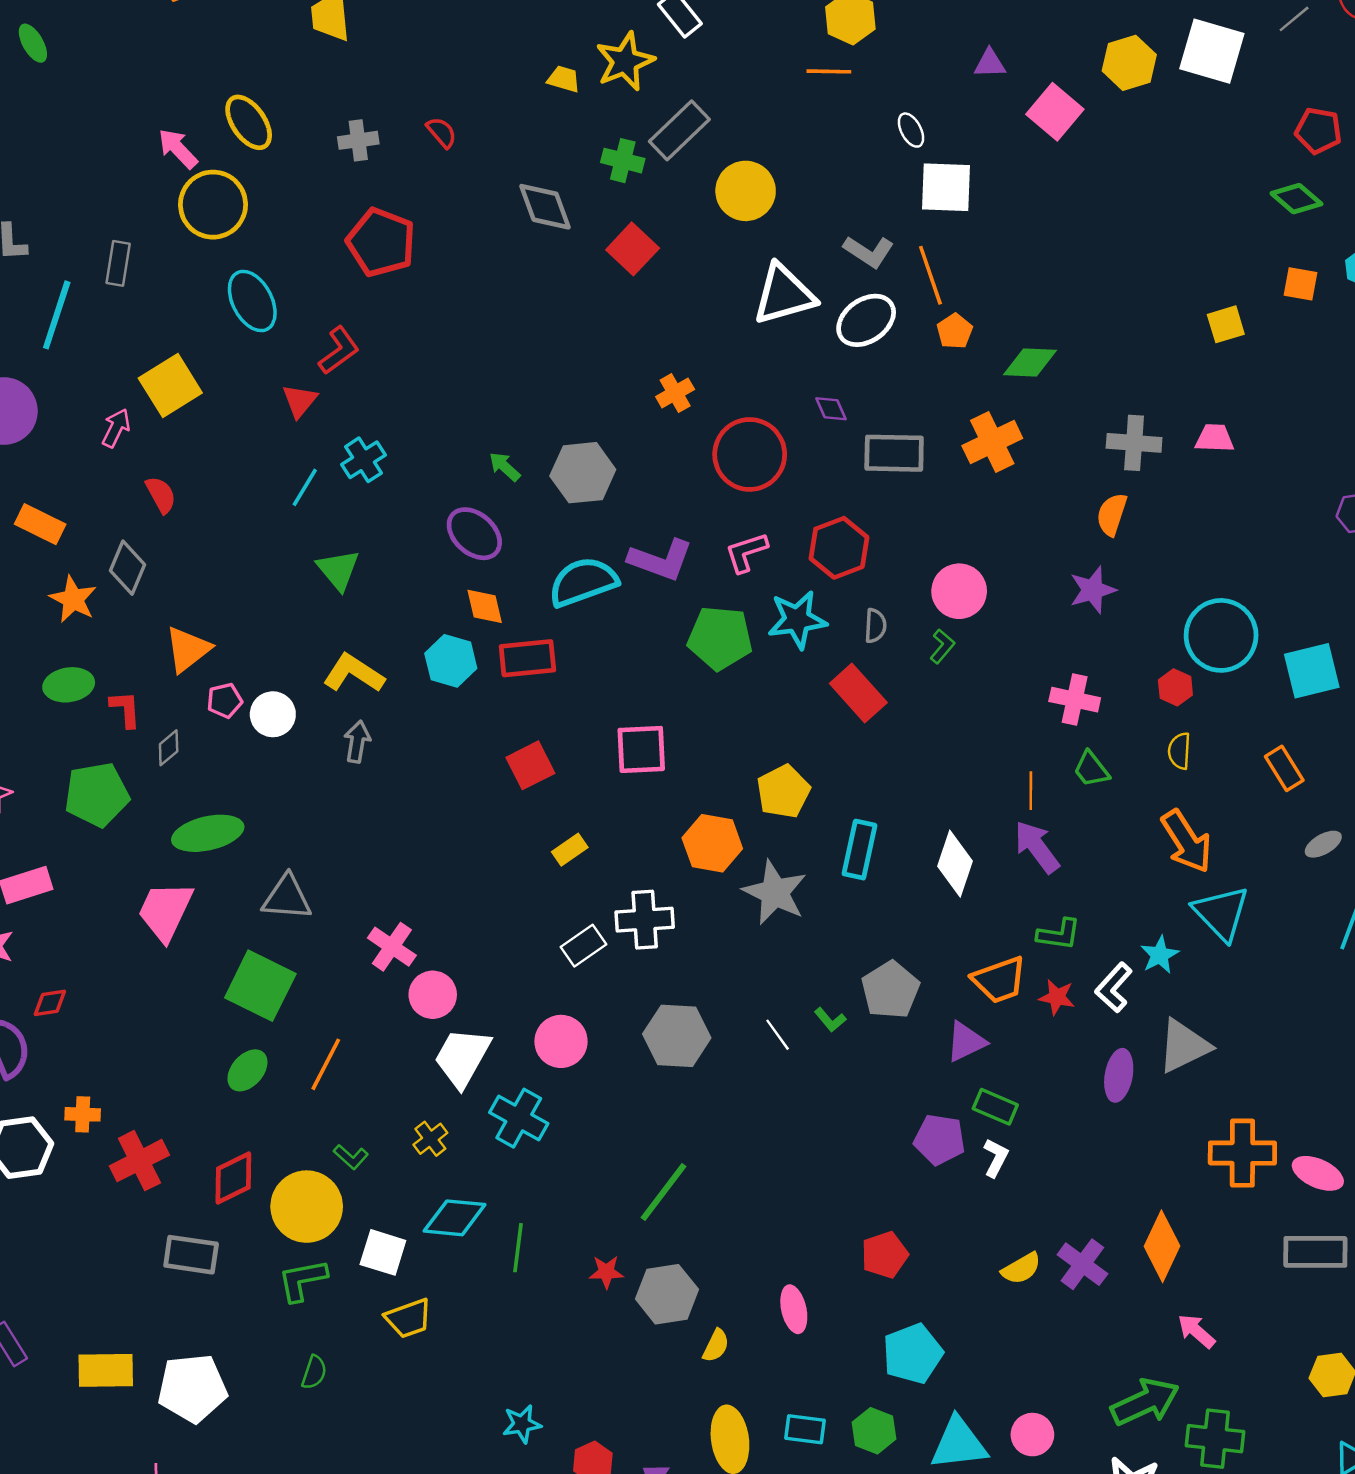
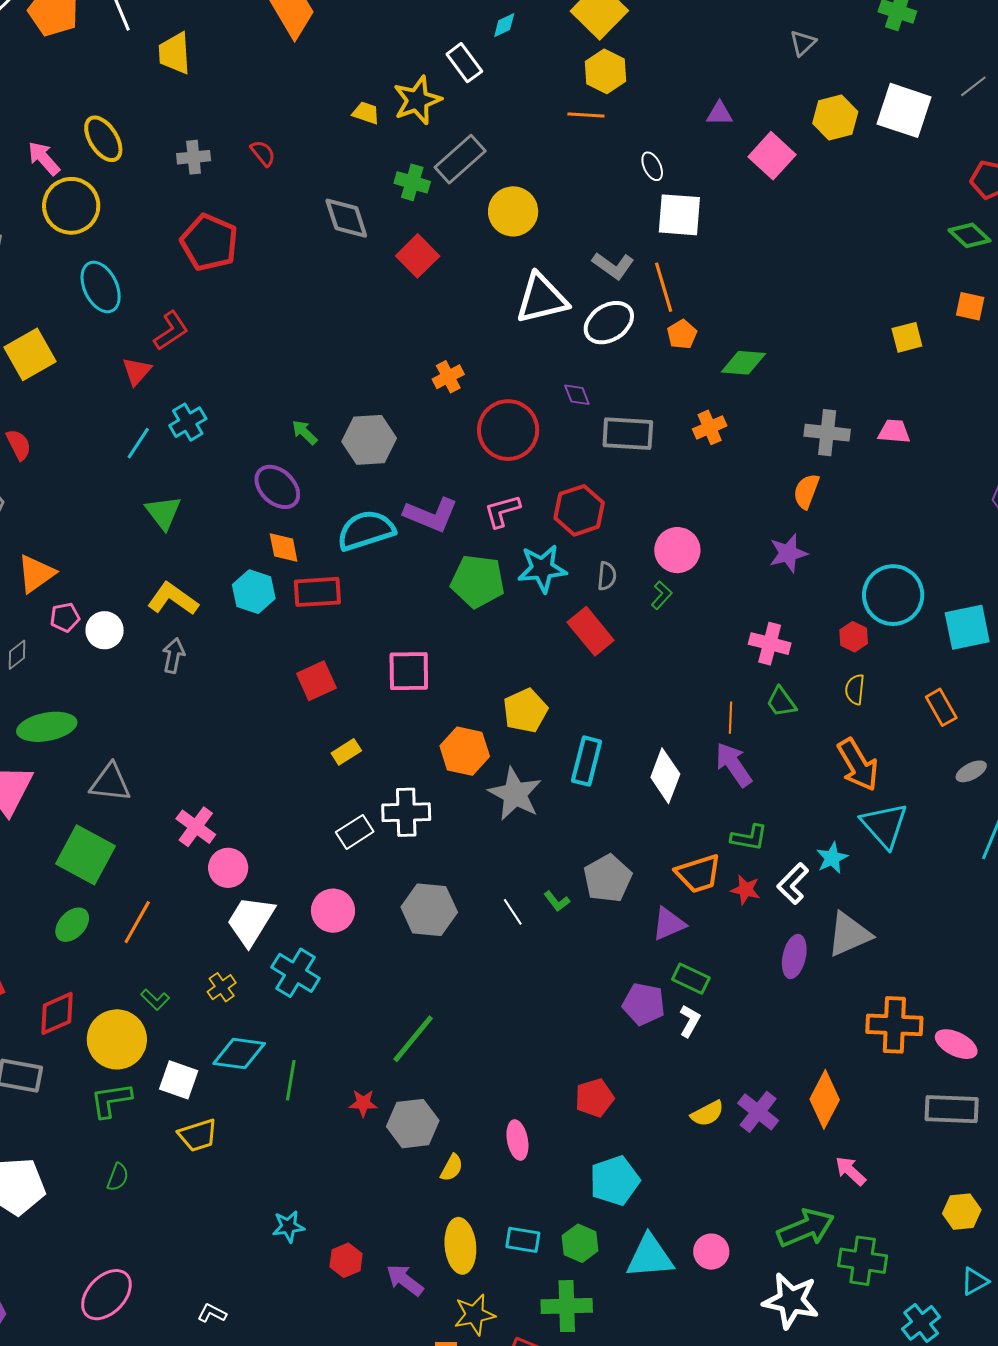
orange cross: (992, 442) -> (710, 427), size x0.7

